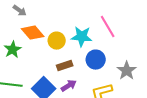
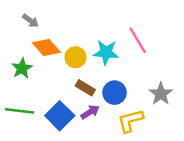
blue circle: (96, 60) -> (115, 93), moved
brown rectangle: (65, 66) -> (85, 88), turned 49

